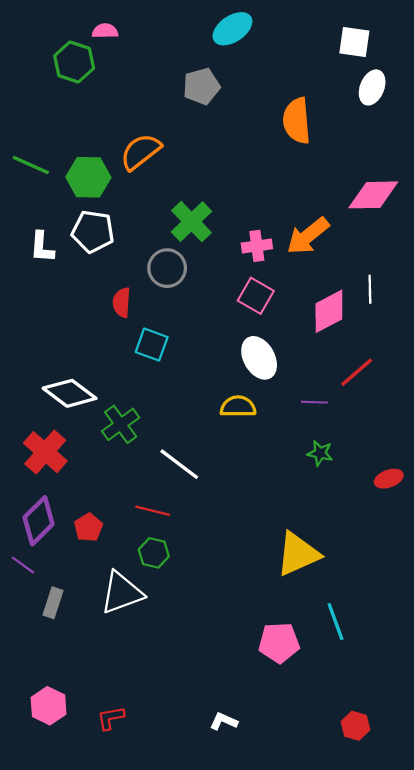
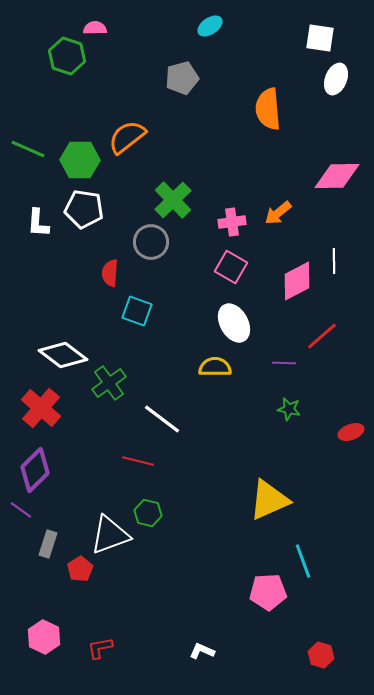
cyan ellipse: (232, 29) -> (210, 26), size x0.7
orange arrow: (308, 236) -> (278, 213), size x0.7
red pentagon: (88, 527) -> (80, 569), moved
green hexagon: (154, 553) -> (148, 513), moved
pink pentagon: (279, 643) -> (268, 592), moved

